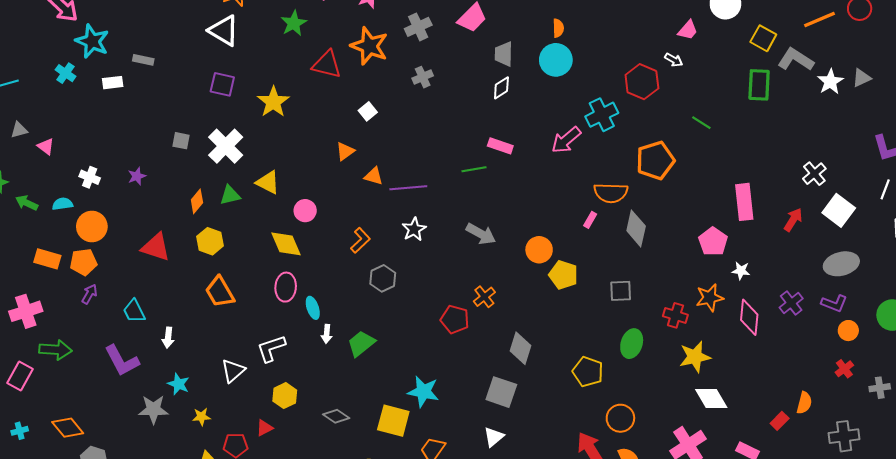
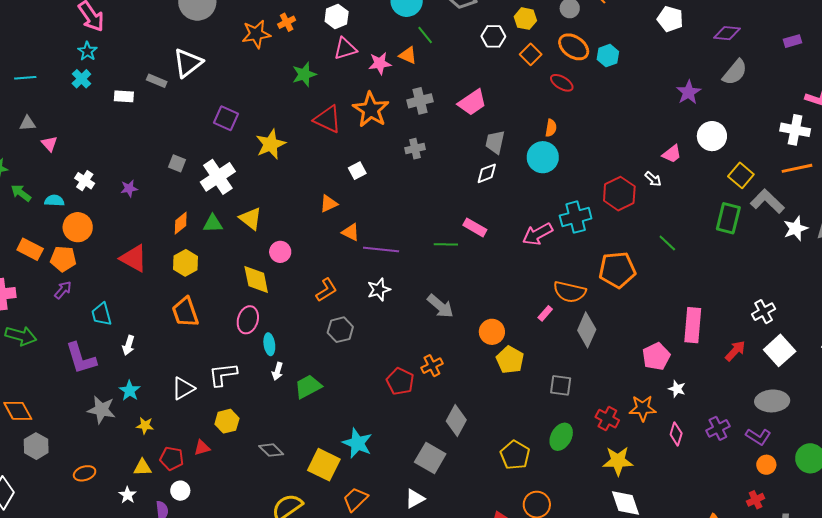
white triangle: (224, 31) -> (188, 63), moved, turned 40
cyan star: (92, 41) -> (87, 51), moved, size x0.6
pink diamond: (749, 317) -> (676, 434), size x0.7

